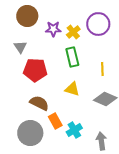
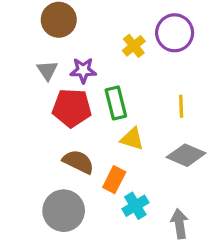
purple star: (53, 29) -> (83, 70), moved
green rectangle: (72, 57) -> (116, 103), moved
orange rectangle: (55, 121) -> (114, 180), moved, turned 56

